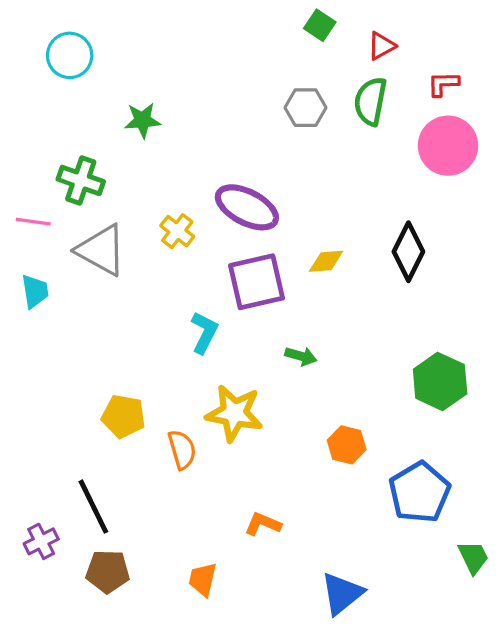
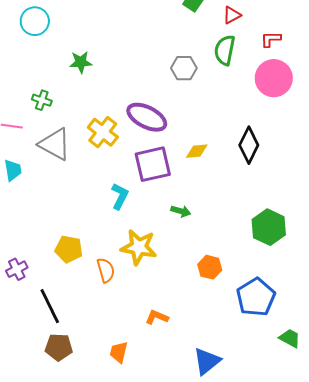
gray hexagon: (306, 108) -> (184, 68), moved
green cross: (81, 180) -> (42, 100), size x0.7
yellow cross: (177, 231) -> (103, 132), size x1.4
purple cross: (41, 541) -> (17, 269), moved
green trapezoid: (473, 557) -> (290, 338), turned -35

